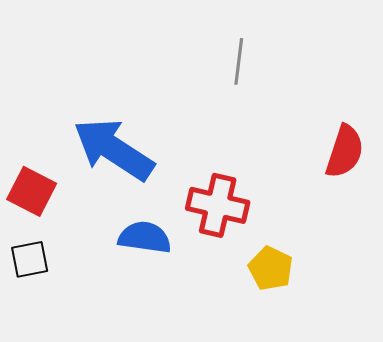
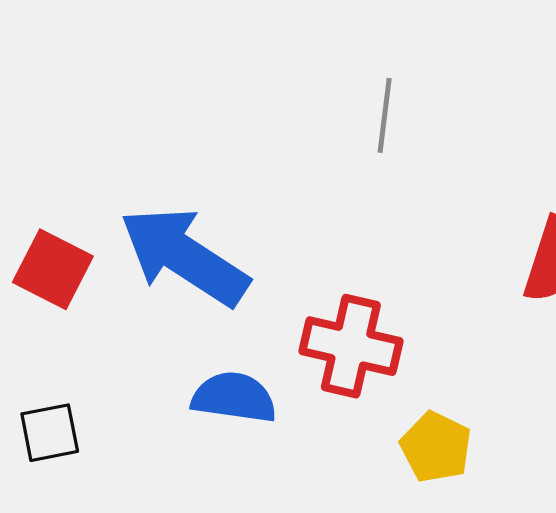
red square: (32, 191) -> (53, 269), moved

